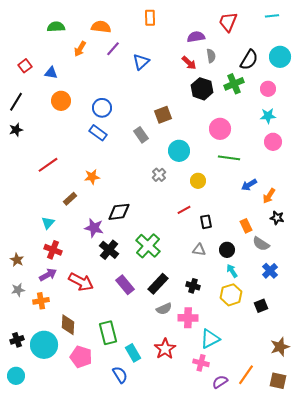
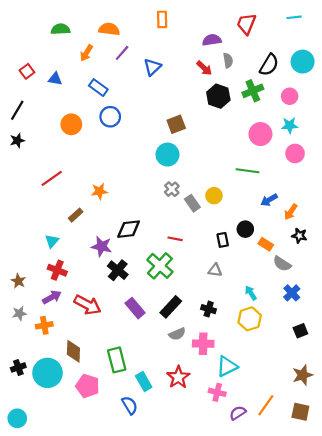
orange circle: (61, 101) -> (71, 124), moved
pink circle: (220, 129) -> (260, 134), moved
blue rectangle: (98, 133) -> (98, 88), moved
gray rectangle: (141, 135) -> (192, 203), moved
cyan circle: (179, 151) -> (167, 155), moved
red line: (184, 210) -> (175, 239), moved, turned 40
orange rectangle: (246, 226) -> (266, 244), turned -32
black circle: (227, 250) -> (245, 229), moved
black square: (261, 306) -> (300, 331), moved
cyan circle: (16, 376) -> (17, 418), moved

